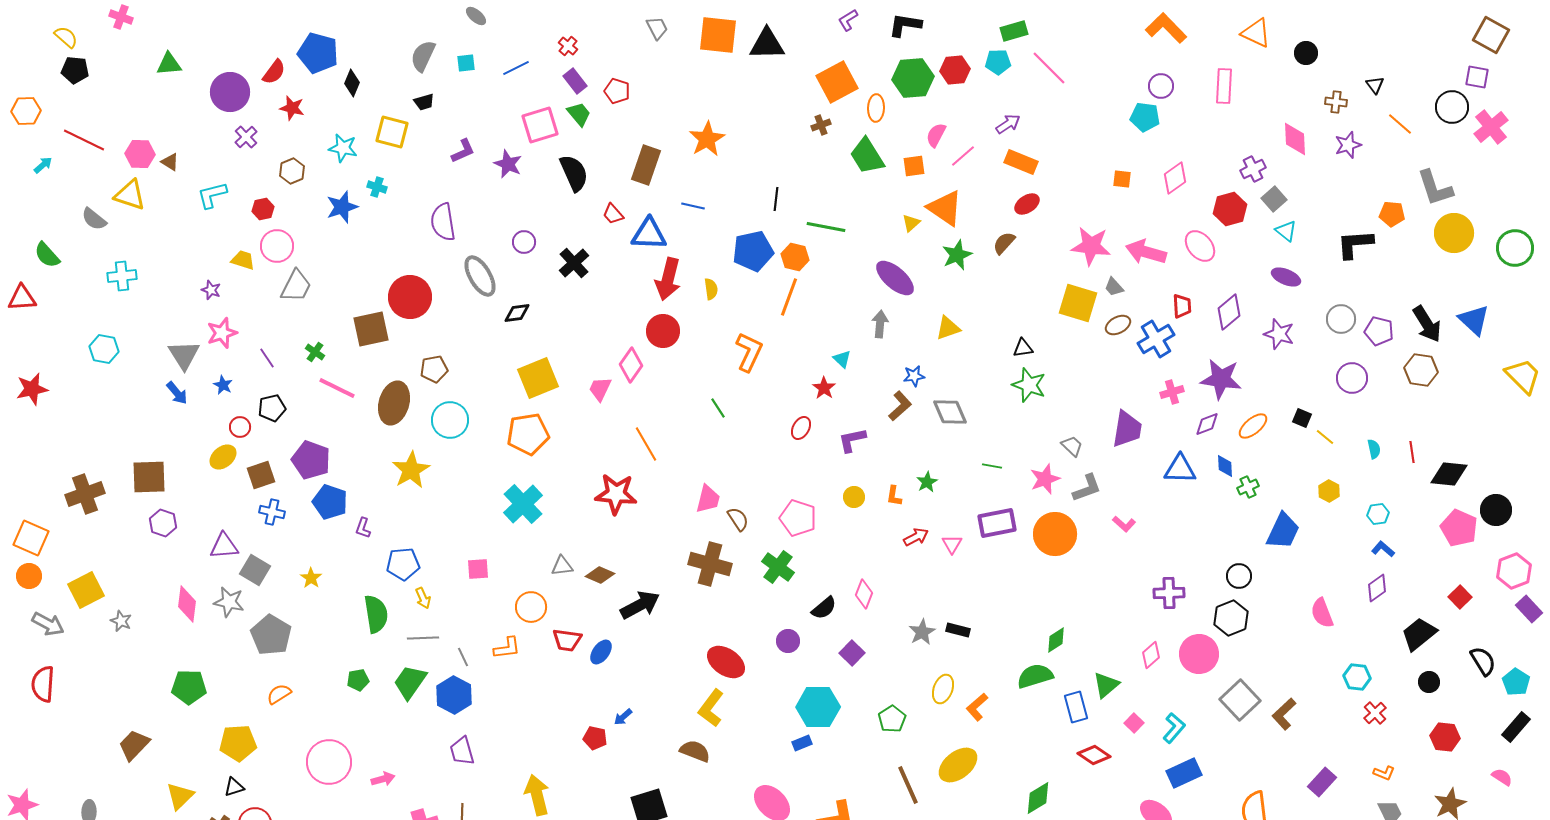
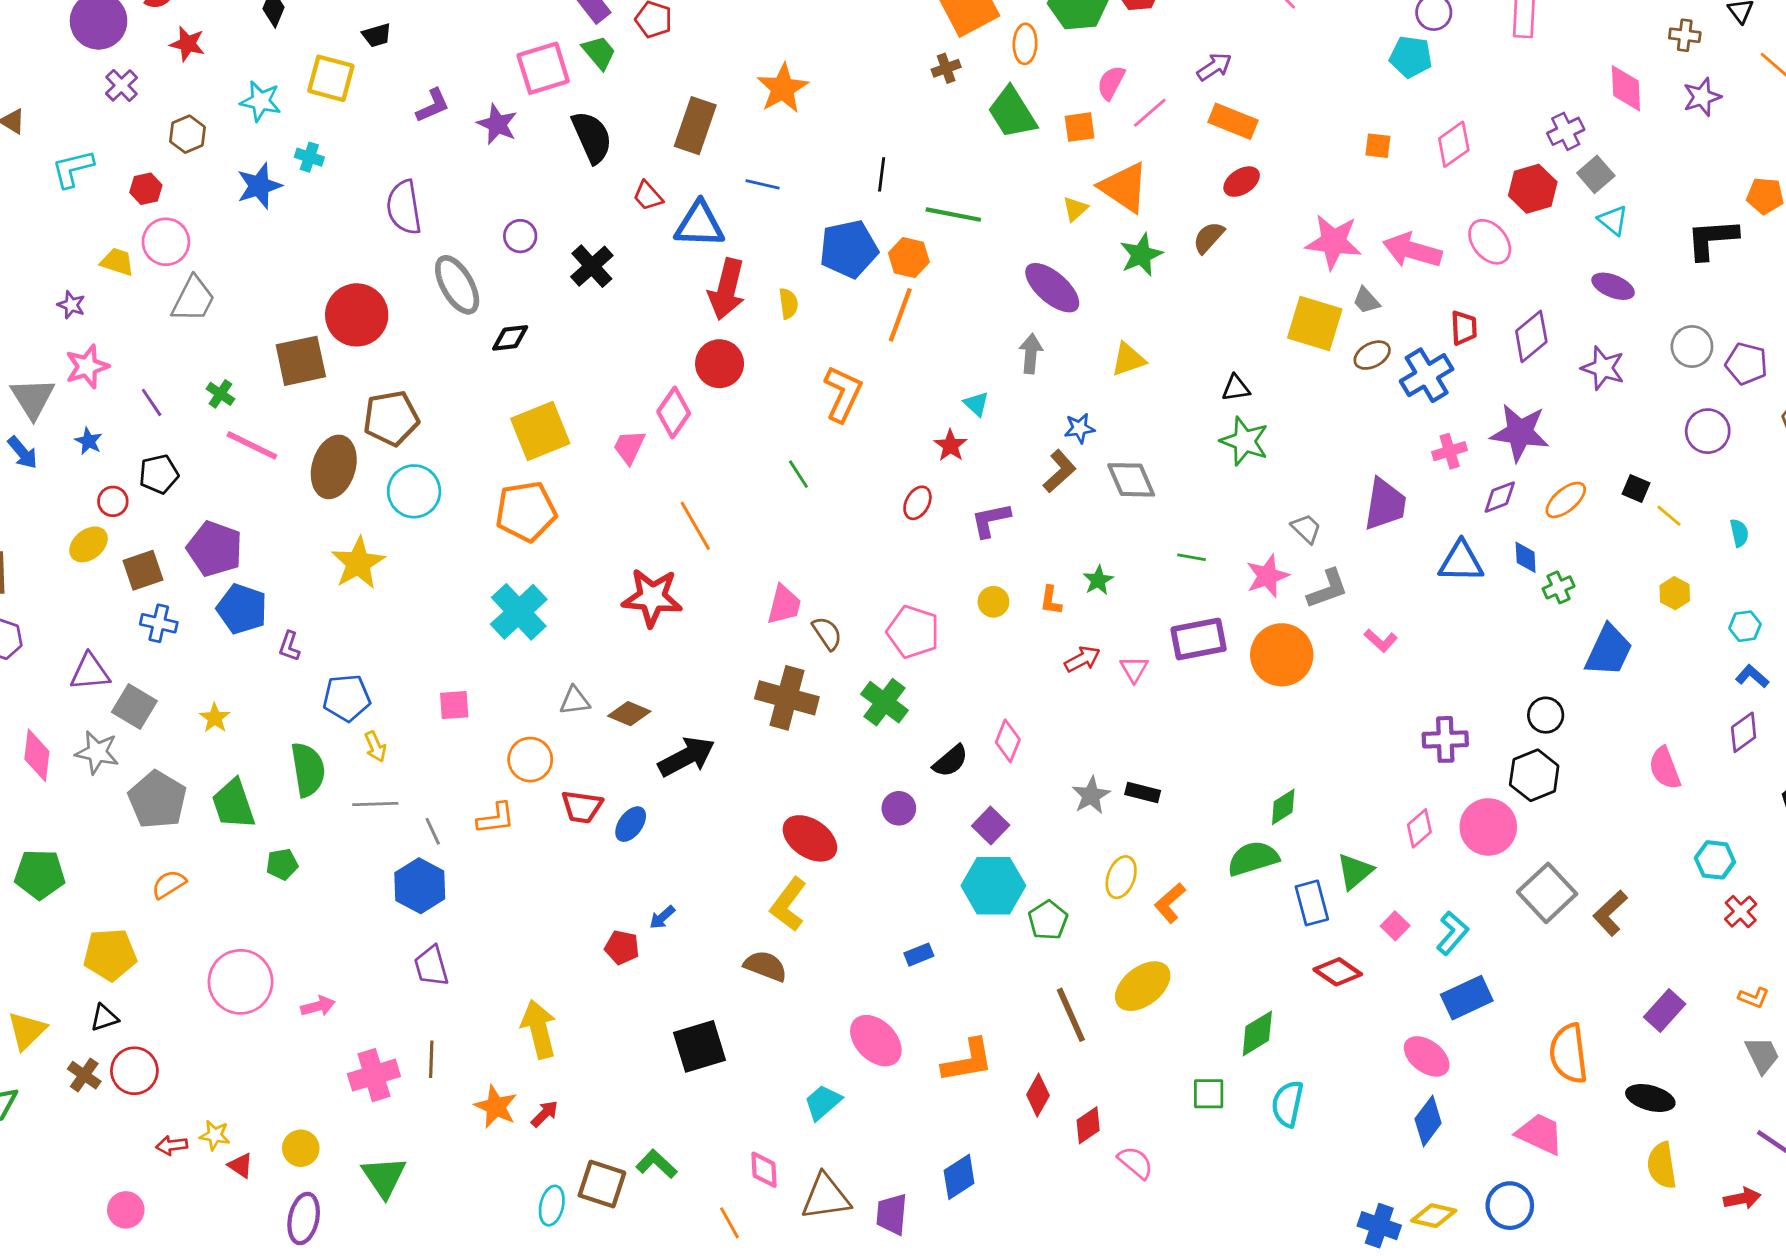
brown pentagon: (434, 369) -> (391, 418), size x1.4
green trapezoid: (410, 682) -> (233, 804), moved, turned -54
cyan hexagon: (818, 707) -> (993, 886), moved

